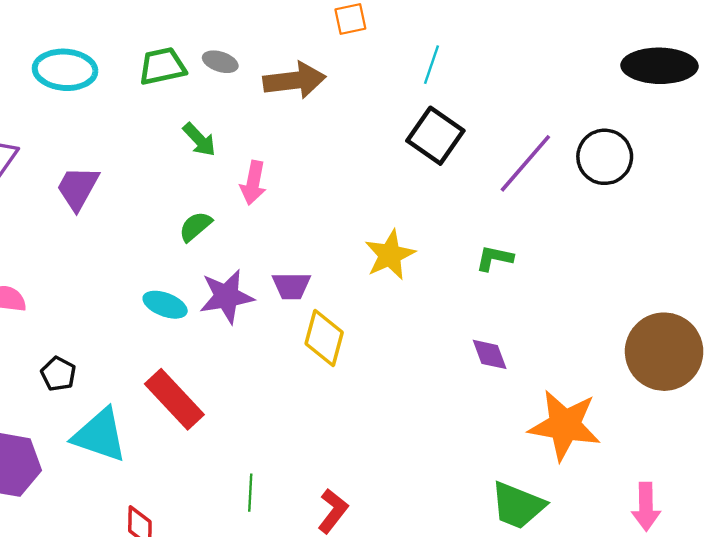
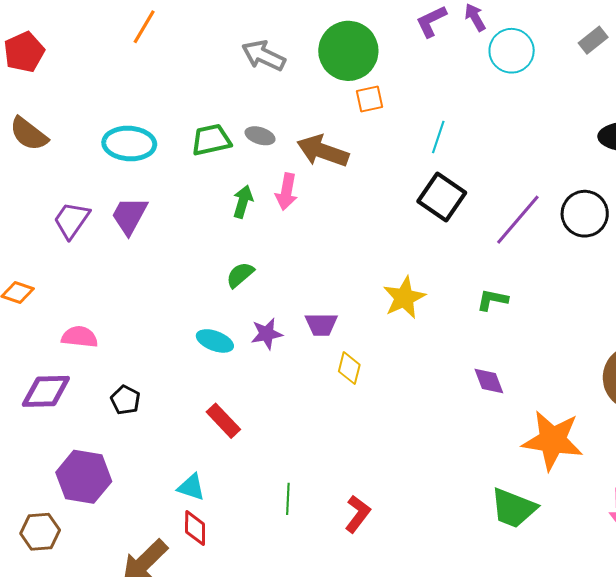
brown arrow: (294, 80) -> (323, 151), turned -153
green arrow: (199, 140) -> (243, 202), turned -120
pink arrow: (253, 183) -> (286, 192), moved
purple trapezoid: (78, 188) -> (129, 216), moved
purple star: (226, 296) -> (267, 334), size x0.7
yellow diamond: (324, 338) -> (349, 368), size x0.7
red rectangle: (174, 399) -> (223, 421), size x0.7
cyan triangle: (100, 435) -> (191, 487), moved, size x0.6

